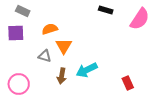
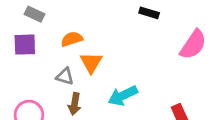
pink semicircle: (140, 19) -> (193, 45), moved
brown arrow: (62, 76) -> (75, 104), moved

